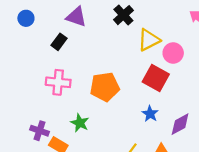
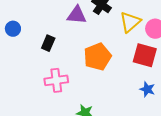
purple triangle: (76, 17) -> (77, 15), moved
orange pentagon: (105, 87) -> (97, 57), moved

